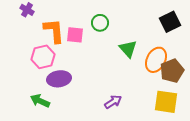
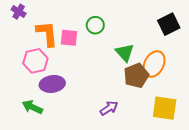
brown pentagon: (172, 71) -> (136, 76), moved

